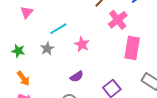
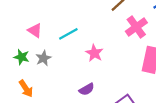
pink triangle: (27, 12) -> (35, 30), moved, turned -40
gray star: (47, 49) -> (43, 58), moved

